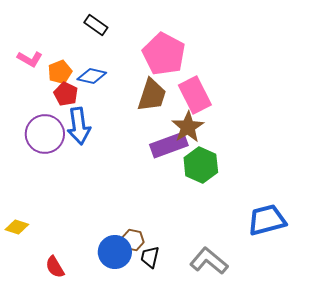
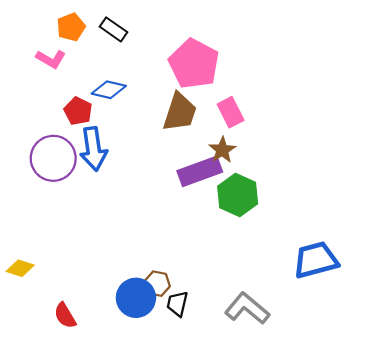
pink L-shape: (30, 59) -> (51, 59), moved
orange pentagon: (60, 72) -> (71, 27), moved
pink rectangle: (195, 95) -> (231, 112), size x0.7
brown star: (188, 127) -> (222, 150), size x0.7

